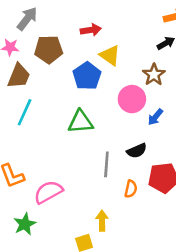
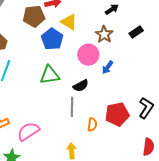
brown pentagon: (49, 49) -> (34, 16), moved
black semicircle: (137, 151) -> (81, 86), moved

